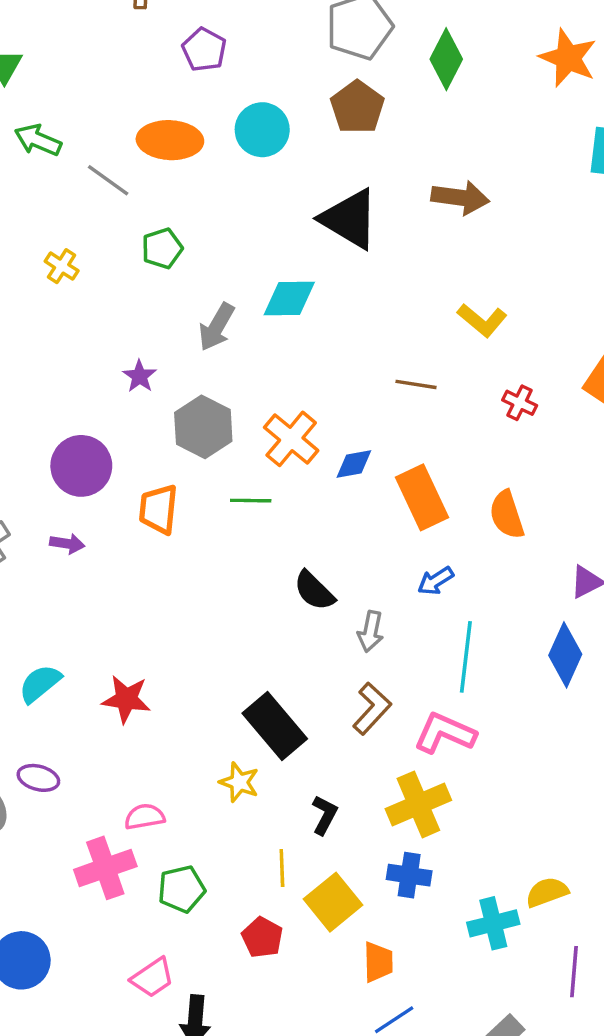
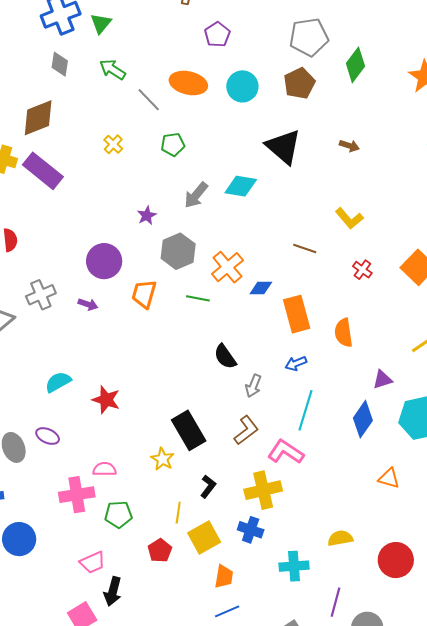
brown arrow: (460, 198) -> (349, 146), size x0.6
yellow semicircle: (547, 892) -> (340, 538), moved

